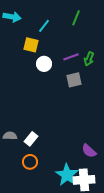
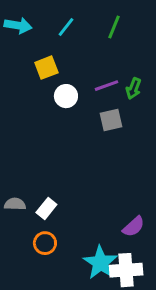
cyan line: (44, 26) -> (66, 27), moved
yellow square: (31, 45) -> (46, 68), turned -35
purple semicircle: (89, 151) -> (134, 227), turned -84

